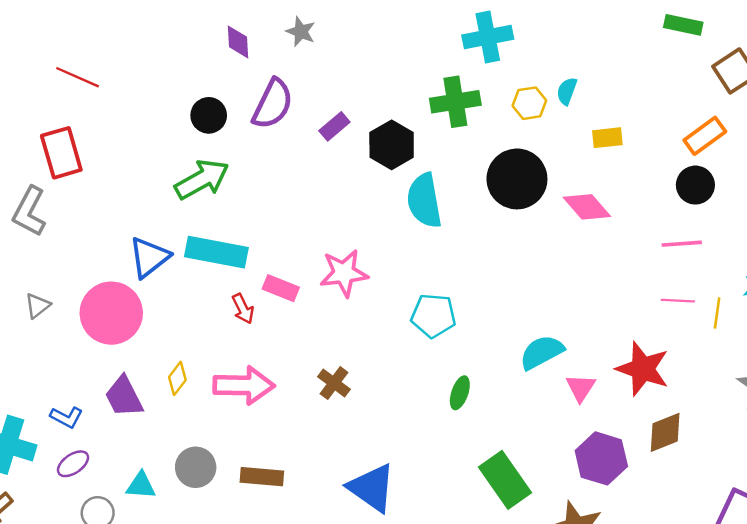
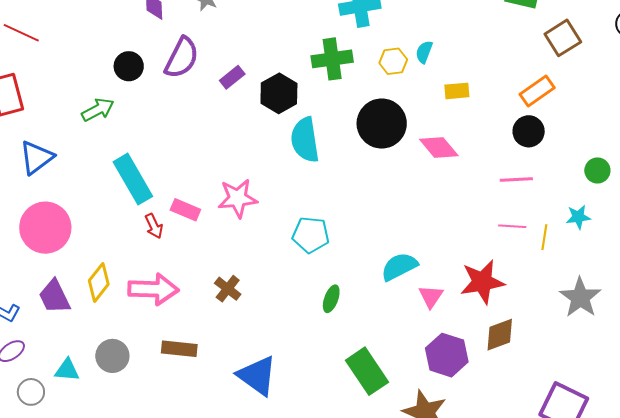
green arrow: (202, 179) -> (98, 110), moved, size x0.7
cyan rectangle: (216, 252) -> (133, 179), turned 48
blue triangle: (149, 257) -> (36, 158), moved
red star: (643, 369) -> (482, 282), turned -30
yellow diamond: (177, 378) -> (99, 282), size x1.4
brown rectangle: (262, 477) -> (179, 349), moved

